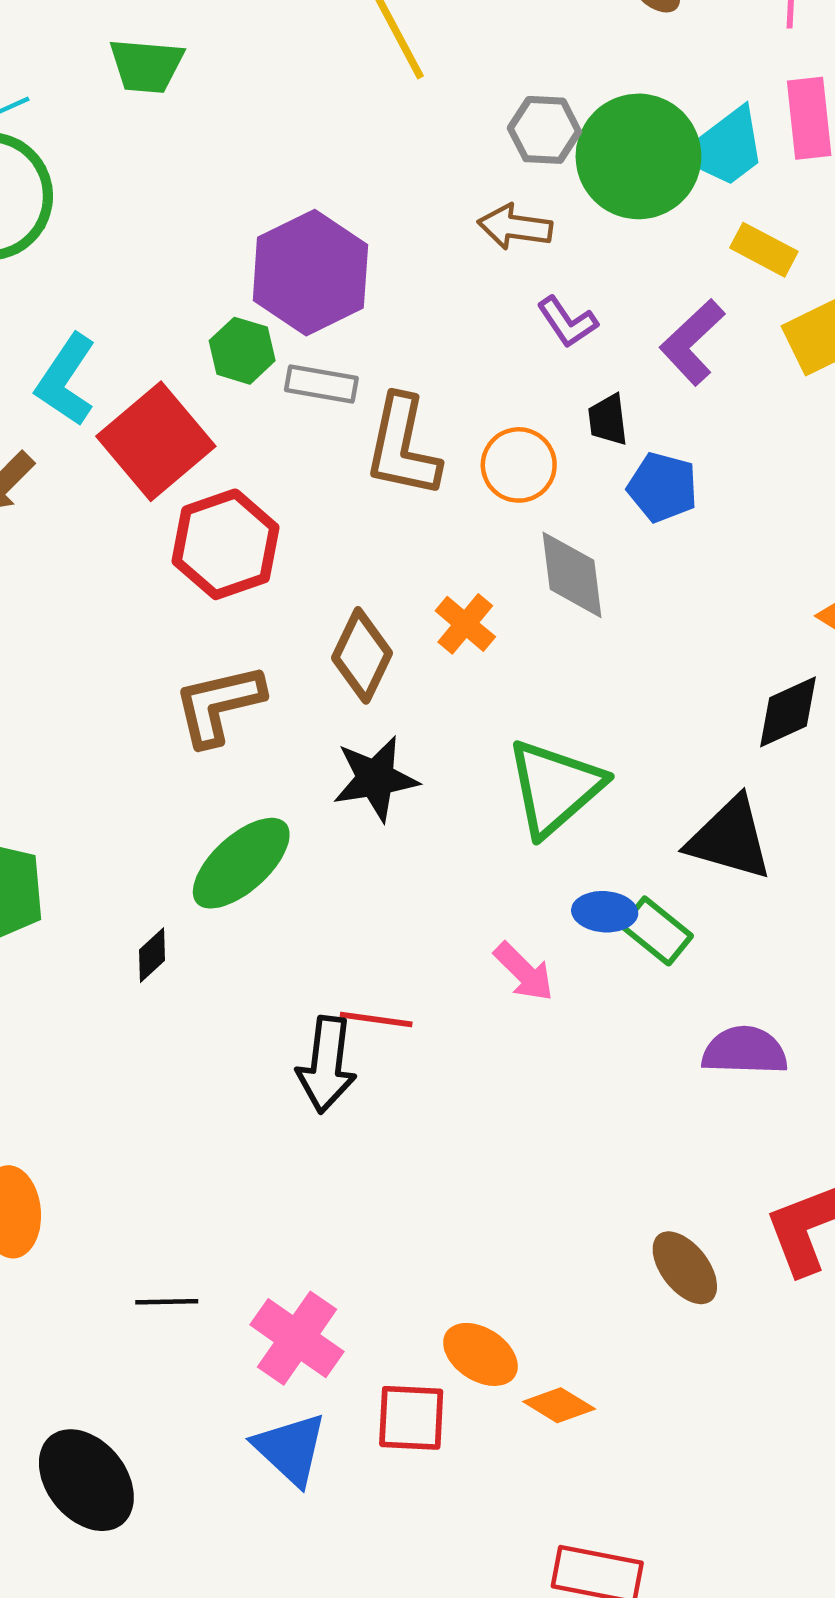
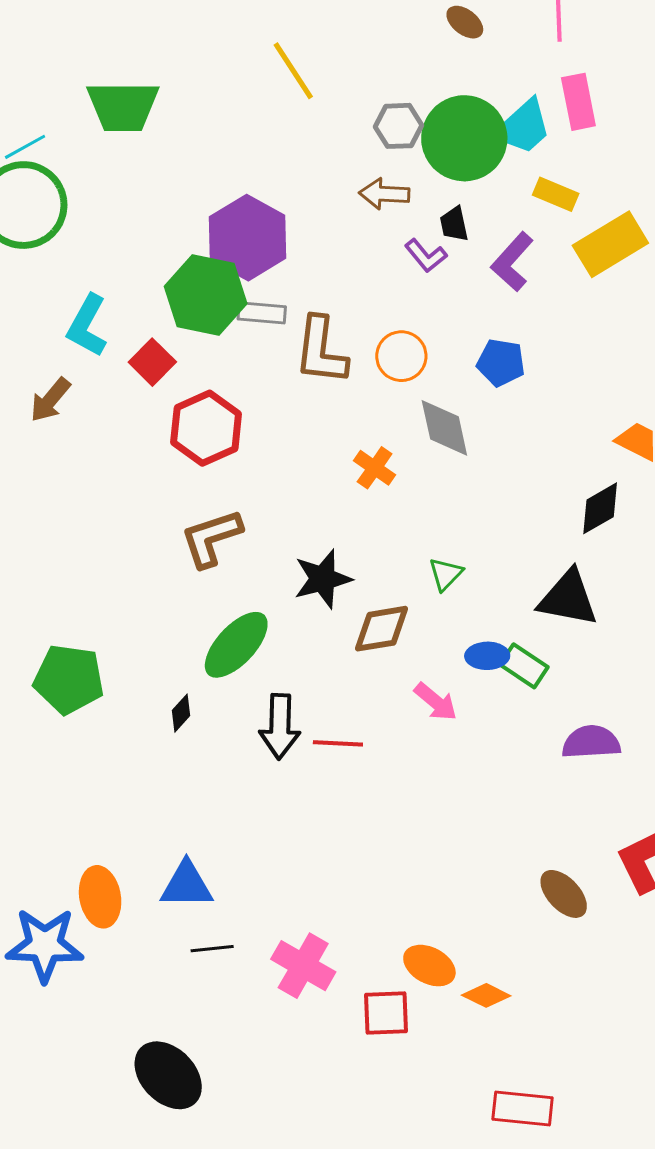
green trapezoid: (146, 66) -> (123, 106), size x1.4
green hexagon: (242, 351) -> (206, 295), size x1.8
black trapezoid: (608, 420) -> (454, 224), moved
red square: (156, 441) -> (152, 362), size x0.6
brown diamond: (362, 655) -> (382, 629), moved, turned 60
green triangle: (555, 787) -> (446, 574), size x0.5
black arrow: (327, 1065) -> (280, 727), moved
blue triangle: (290, 1449) -> (187, 885), moved, turned -38

